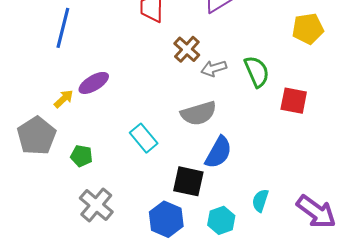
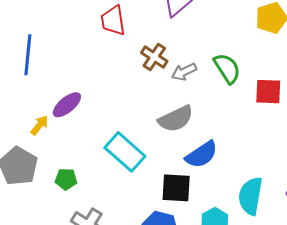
cyan rectangle: (144, 138) -> (125, 152), size x1.4
blue semicircle: (218, 152) -> (202, 155), turned 36
cyan semicircle: (260, 201) -> (251, 196), size x1.6

